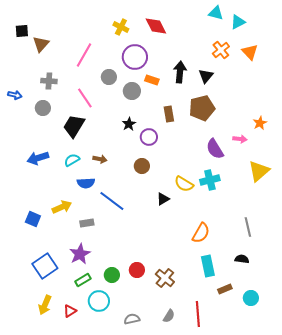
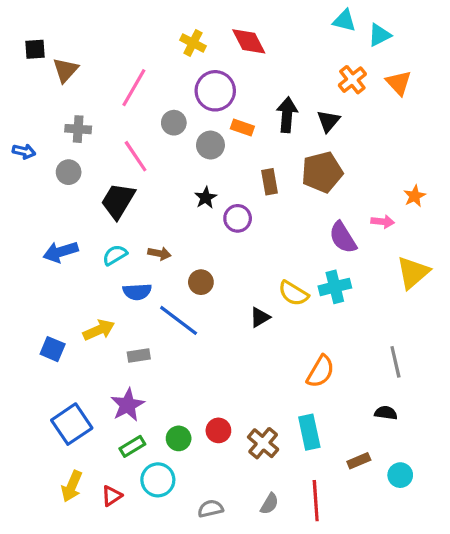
brown circle: (142, 166) -> (201, 282), moved
cyan rectangle: (208, 266) -> (309, 432), moved

